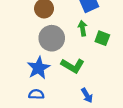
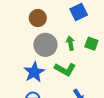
green arrow: (83, 28) -> (70, 43), moved

